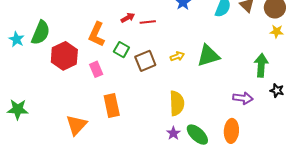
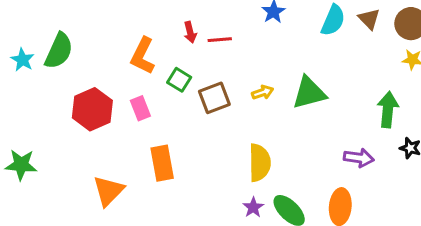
red arrow: (128, 18) -> (190, 32), turned 104
red hexagon: (64, 56) -> (92, 109), moved

